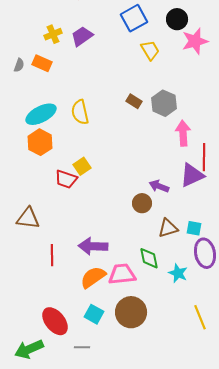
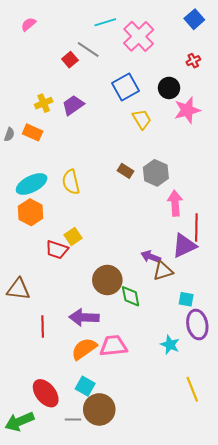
brown circle: (142, 203) -> (107, 280), moved, size x1.5
brown triangle: (168, 228) -> (163, 271), moved
green diamond: (149, 258) -> (131, 296), moved
brown circle: (131, 312) -> (99, 409), moved

